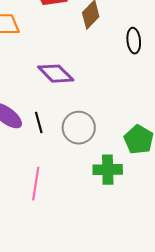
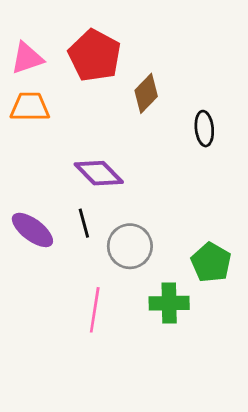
black line: (39, 123) -> (84, 223), moved
pink line: (36, 184) -> (95, 310), moved

